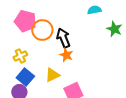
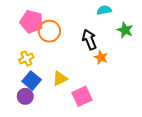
black arrow: (63, 38) -> (89, 40), moved
orange star: (66, 55) -> (101, 57), moved

